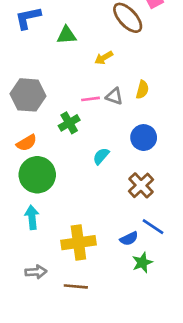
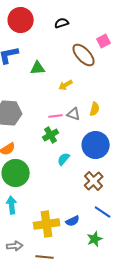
green cross: (69, 123) -> (51, 135), moved
blue circle: (144, 138) -> (96, 145), size x1.4
blue semicircle: (129, 239) -> (73, 221), moved

